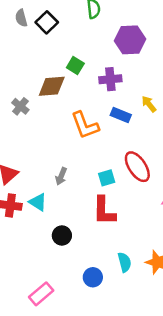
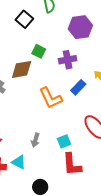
black square: (47, 22) -> (24, 19), moved
blue rectangle: (121, 115) -> (78, 87), turned -63
cyan square: (107, 178) -> (64, 141), moved

